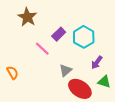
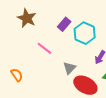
purple rectangle: (59, 34) -> (64, 24), moved

